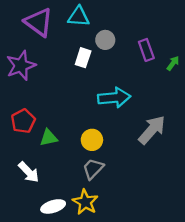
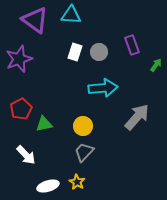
gray circle: (105, 40) -> (99, 52), moved
green arrow: (173, 63) -> (156, 65), moved
yellow star: (85, 202) -> (77, 182), size x0.7

